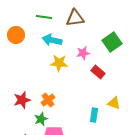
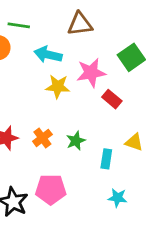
green line: (44, 17) -> (19, 25), moved
pink star: (83, 53) -> (91, 73), size x1.5
green star: (41, 119) -> (76, 141), moved

